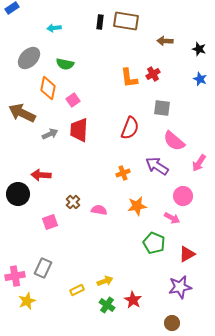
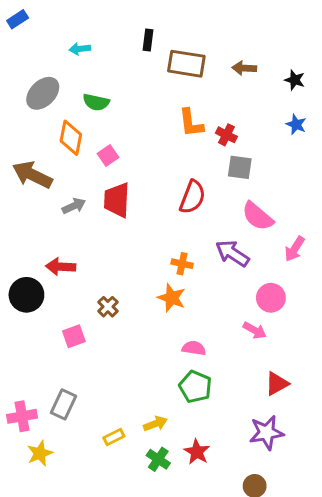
brown rectangle: (126, 21) -> (186, 64), moved
red cross: (153, 74) -> (226, 135), moved, turned -32
orange cross: (123, 173) -> (182, 264), turned 32
orange star: (137, 206) -> (172, 298), moved, turned 30
pink semicircle: (99, 210) -> (194, 348), moved
green pentagon: (154, 243) -> (195, 387), moved

